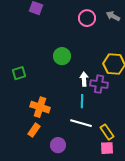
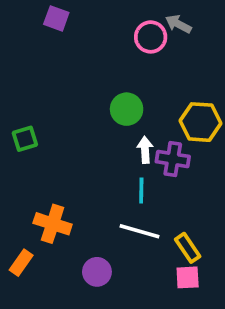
gray arrow: (113, 16) -> (178, 24), moved
green circle: (62, 56) -> (127, 109), moved
orange cross: (40, 107) -> (53, 224), moved
orange rectangle: (34, 130) -> (21, 263), moved

